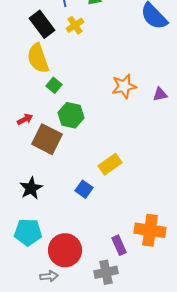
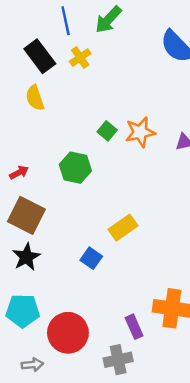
yellow semicircle: (38, 58) -> (35, 98), size x0.7
green square: (54, 85) -> (107, 131), moved
brown square: (47, 139) -> (26, 215), moved
gray arrow: (49, 276) -> (32, 365), moved

